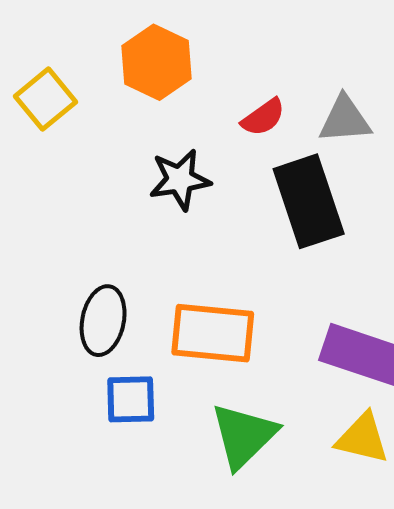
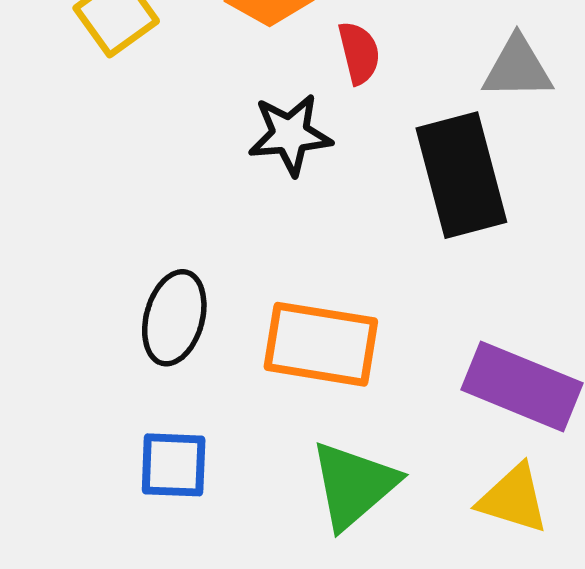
red semicircle: (263, 117) -> (359, 53), moved, turned -72
blue square: (131, 399) -> (174, 465), moved

